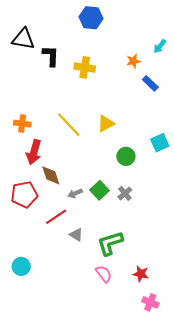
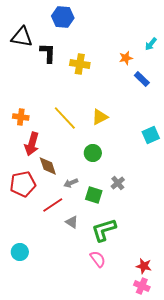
blue hexagon: (91, 18) -> (63, 17), moved
green circle: (126, 156) -> (93, 153), moved
green square: (99, 190) -> (94, 195), moved, turned -30
red star: (141, 274) -> (144, 266), moved

